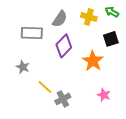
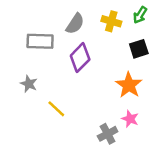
green arrow: (112, 12) -> (140, 15), turned -88
orange star: (93, 61) -> (129, 85), moved
gray cross: (63, 99) -> (108, 134), moved

